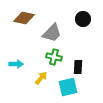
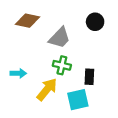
yellow arrow: (41, 78) -> (47, 89), size x1.5

